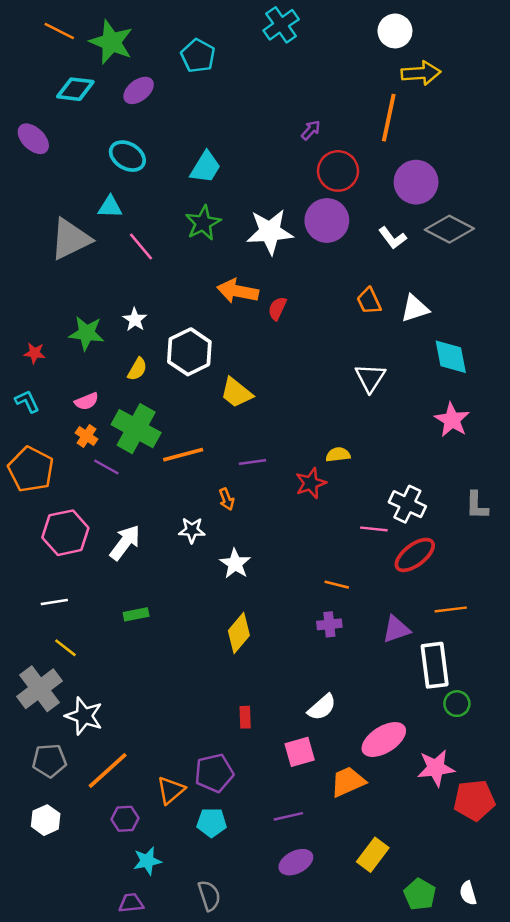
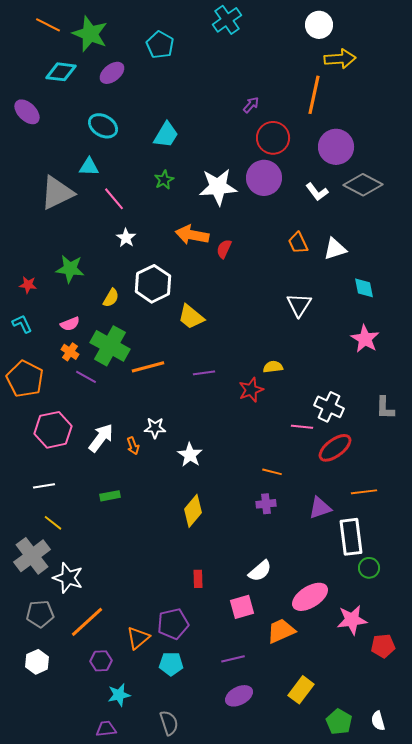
green star: (203, 223) -> (164, 180), size x0.7
white star: (135, 320) -> (126, 238), moved
cyan diamond: (451, 357) -> (364, 288), size x0.7
orange arrow: (227, 499) -> (133, 446), moved
red pentagon: (474, 800) -> (383, 646), size x0.7

